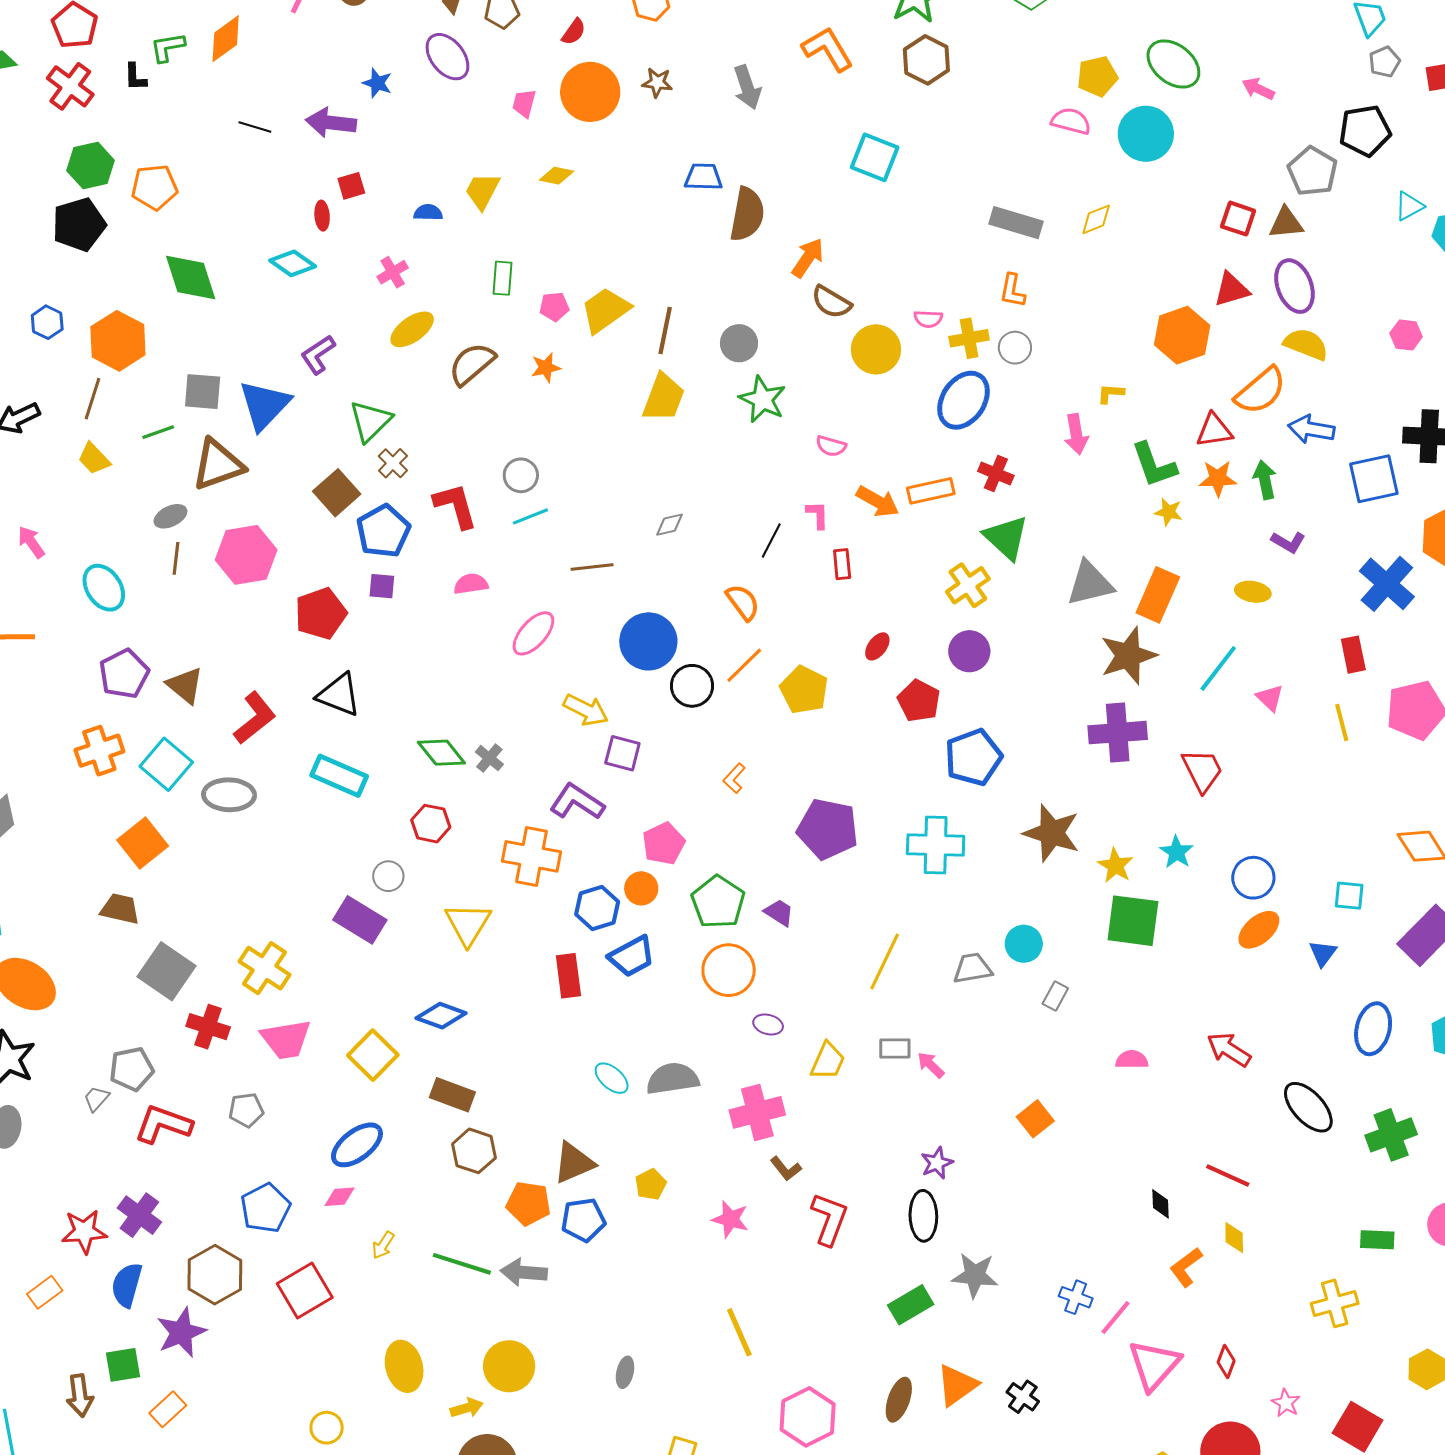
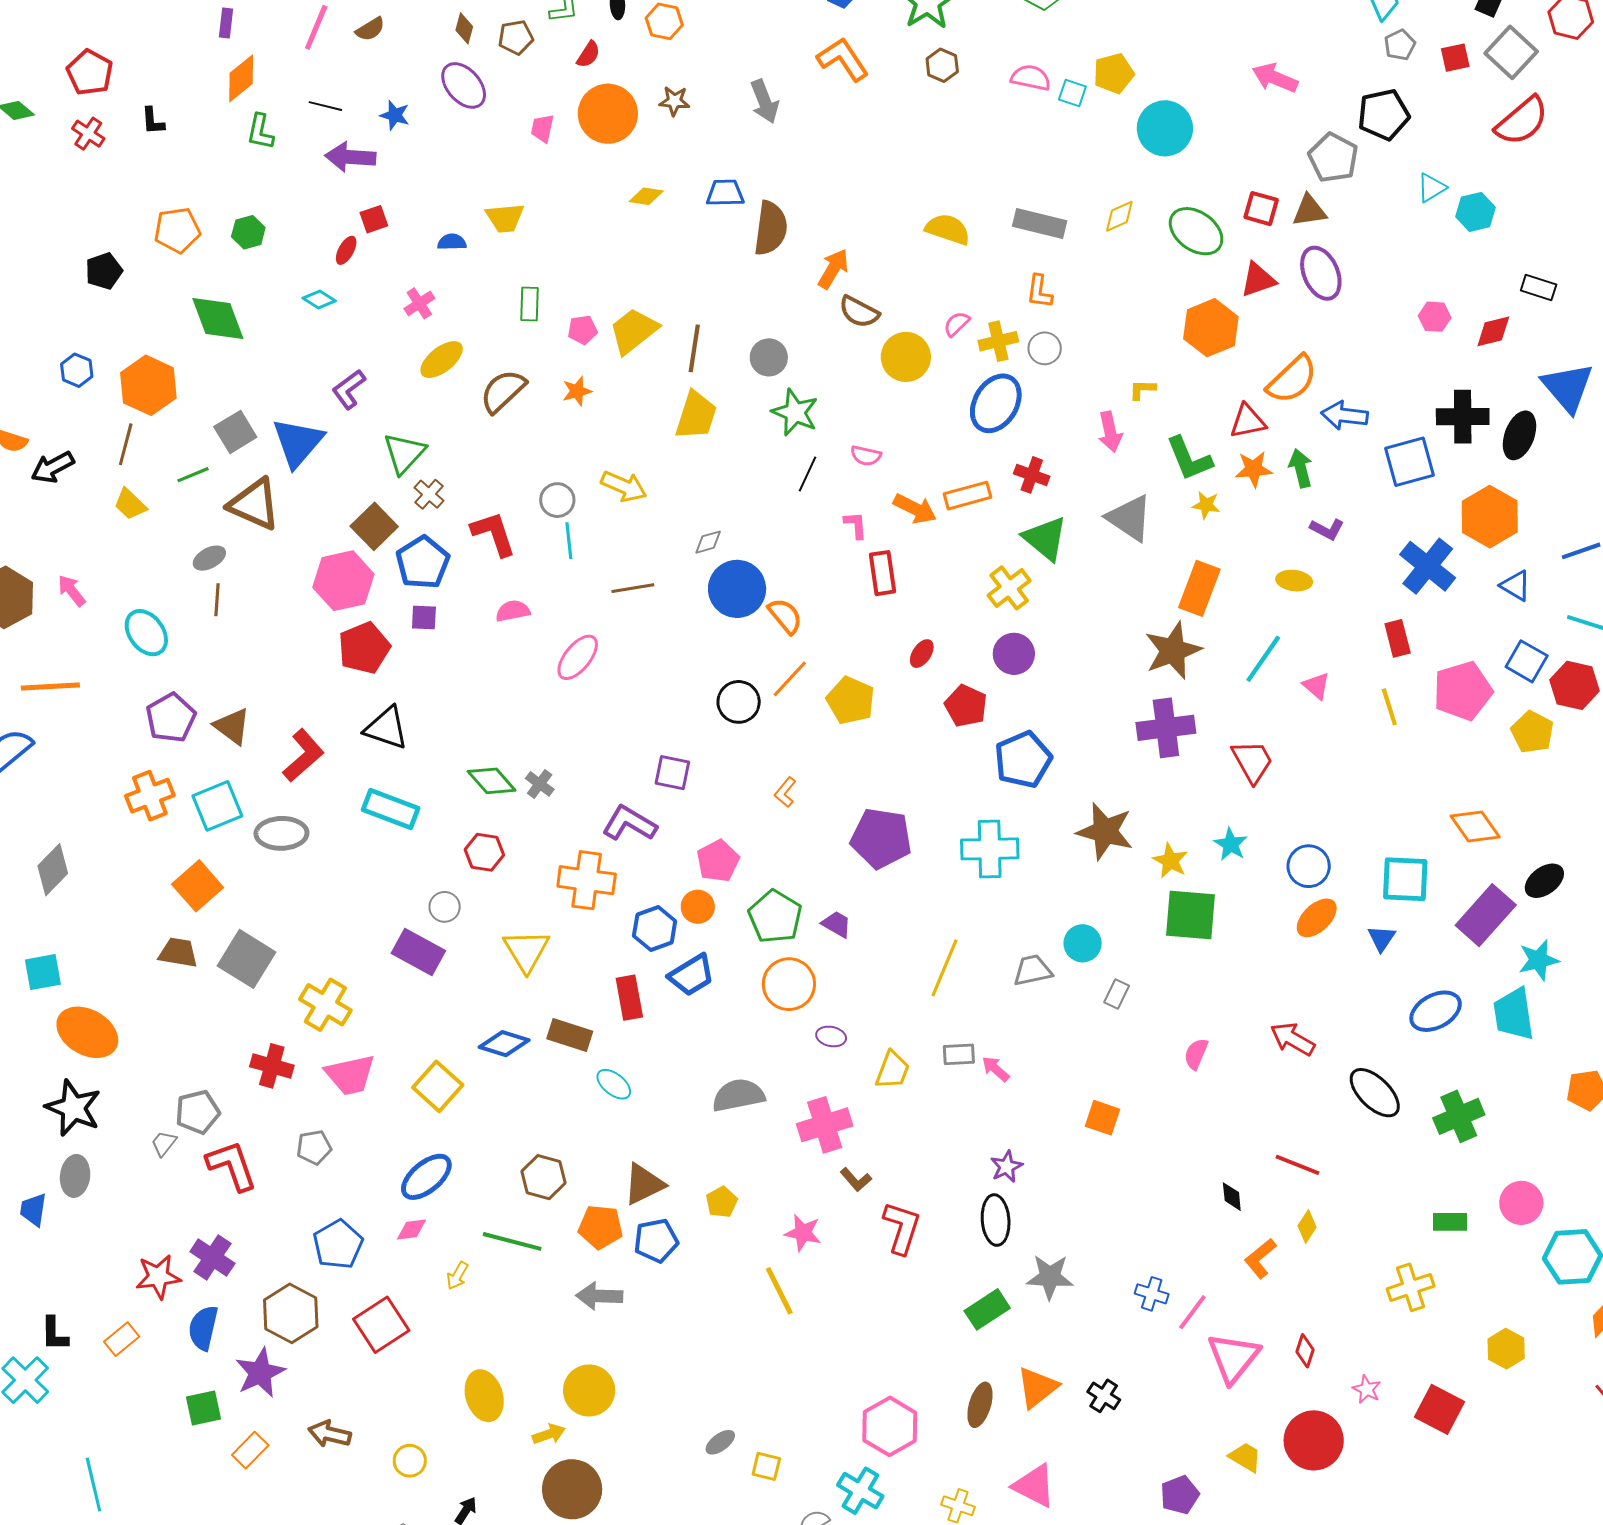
green L-shape: (168, 47) -> (260, 132), moved, turned -66
brown hexagon: (926, 60) -> (942, 65), size x0.7
green ellipse: (1173, 64) -> (1196, 231), moved
red cross: (70, 86) -> (88, 134), size x0.7
pink arrow: (1258, 89) -> (1275, 78), size x1.4
pink semicircle: (1071, 121) -> (1031, 78), moved
black line: (255, 127) -> (325, 106), moved
cyan square: (875, 157) -> (1072, 93), moved, size x0.6
green hexagon: (91, 166) -> (248, 232), moved, size x0.7
yellow diamond: (556, 176) -> (646, 196), moved
yellow trapezoid: (482, 191) -> (505, 218), turned -120
red ellipse: (322, 216) -> (346, 250), turned 36
black pentagon: (79, 224) -> (104, 271), size x0.7
cyan diamond: (293, 263) -> (319, 299), size x0.7
pink semicircle: (928, 319) -> (957, 324), turned 136
yellow semicircle: (1306, 344) -> (948, 229), moved
gray square: (203, 392) -> (235, 432), turned -33
brown triangle: (218, 465) -> (254, 504), turned 46
cyan line: (530, 516) -> (569, 541), turned -72
black line: (771, 541) -> (807, 474), moved
pink hexagon: (246, 555) -> (343, 581), moved
red rectangle: (842, 564) -> (883, 573), size x1.4
gray triangle: (1090, 583) -> (1130, 518), moved, turned 50
blue circle: (648, 641) -> (737, 589), moved
yellow arrow: (586, 710) -> (624, 486), moved
cyan square: (166, 764) -> (217, 806), turned 30
cyan square: (1349, 896) -> (1405, 879), size x1.6
gray square: (166, 971) -> (246, 959), moved
blue ellipse: (1373, 1029) -> (1436, 1011), turned 51
pink semicircle: (1132, 1060) -> (1196, 1054), turned -64
cyan ellipse: (612, 1078) -> (614, 1084), moved
brown rectangle: (452, 1095) -> (570, 1035), moved
orange square: (1035, 1119) -> (1103, 1118), turned -30
red L-shape: (163, 1124) -> (232, 1166), turned 54
yellow diamond: (1234, 1238) -> (1307, 1227), turned 36
green line: (462, 1264) -> (512, 1241), moved
yellow line: (739, 1332) -> (779, 1291), moved
gray ellipse: (625, 1372) -> (720, 1442), moved, turned 44
brown arrow: (80, 1396) -> (330, 1434), moved, turned 114

